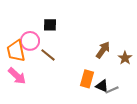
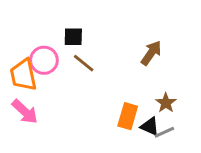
brown arrow: (103, 50) -> (151, 53), moved
brown line: (48, 55) -> (84, 63), moved
brown star: (125, 58) -> (166, 103), moved

